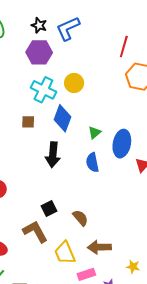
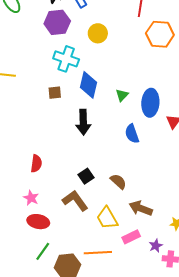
yellow circle: (74, 83) -> (98, 33), moved
blue semicircle: (92, 163) -> (132, 134), moved
brown arrow: (99, 247) -> (141, 208), turned 30

